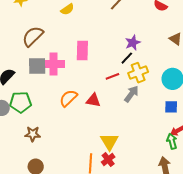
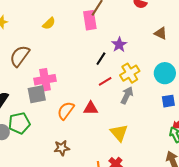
pink rectangle: (82, 51) -> (90, 20), moved
black line: (127, 58) -> (101, 59), moved
gray square: (37, 66) -> (37, 94), moved
brown star: (33, 134) -> (62, 148), moved
yellow triangle: (109, 142) -> (119, 133), moved

